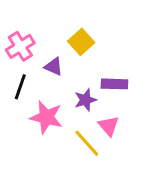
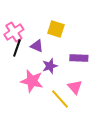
yellow square: (81, 42) -> (56, 29), turned -30
black line: (20, 87) -> (17, 48), moved
purple star: (85, 100) -> (50, 66), moved

